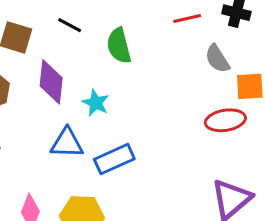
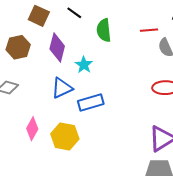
red line: (187, 19) -> (149, 30), moved
blue triangle: (67, 143) -> (62, 88), turned -35

